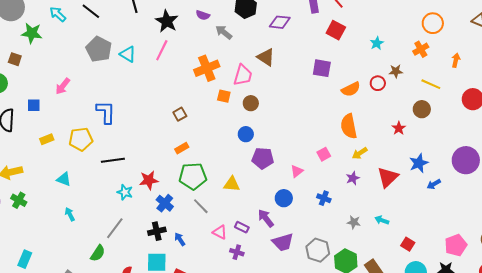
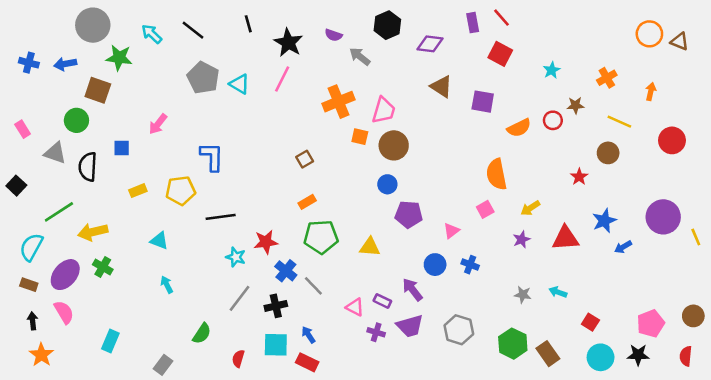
orange circle: (433, 23) -> (649, 34), moved
brown triangle: (266, 57) -> (441, 87), moved
brown square: (15, 59) -> (98, 90), size x1.5
brown circle: (251, 103) -> (394, 145), size x1.5
orange semicircle: (349, 126) -> (496, 174), moved
red triangle: (388, 177) -> (565, 238), turned 40
blue cross: (324, 198) -> (470, 265), moved
gray line: (201, 206) -> (313, 286), moved
gray line: (115, 228) -> (239, 298), moved
blue arrow: (180, 239) -> (308, 335), moved
purple trapezoid: (283, 242) -> (410, 326), moved
gray hexagon: (318, 250) -> (459, 330), moved

